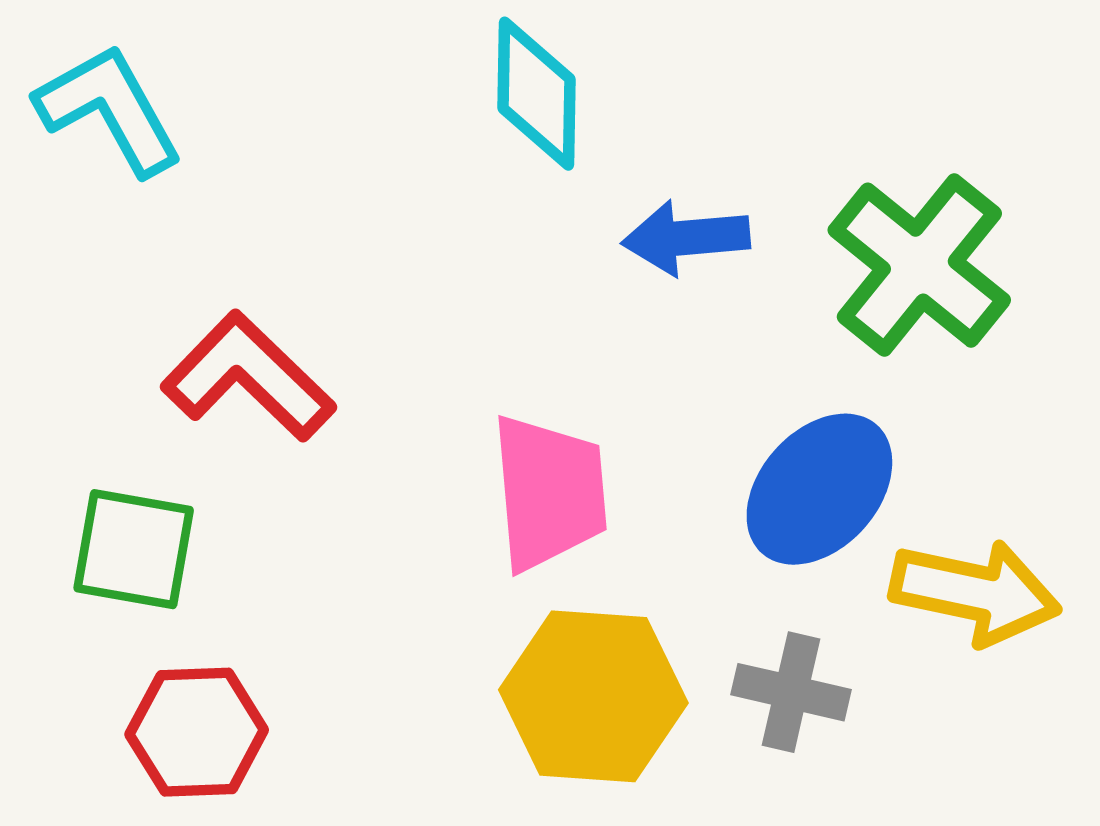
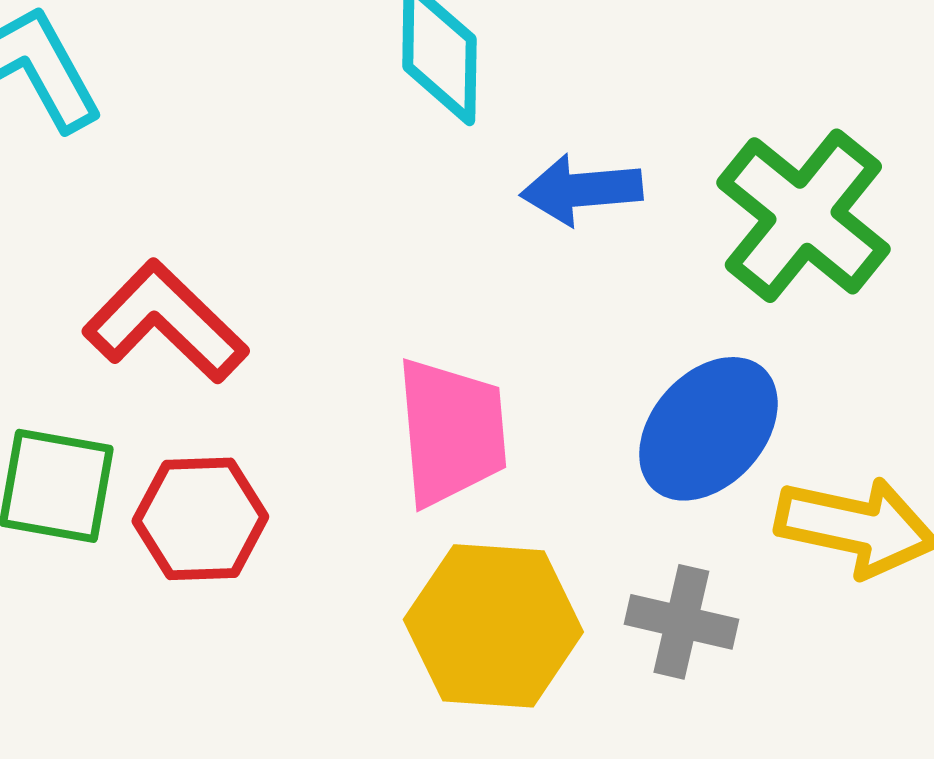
red hexagon: (197, 732) -> (200, 519), moved

